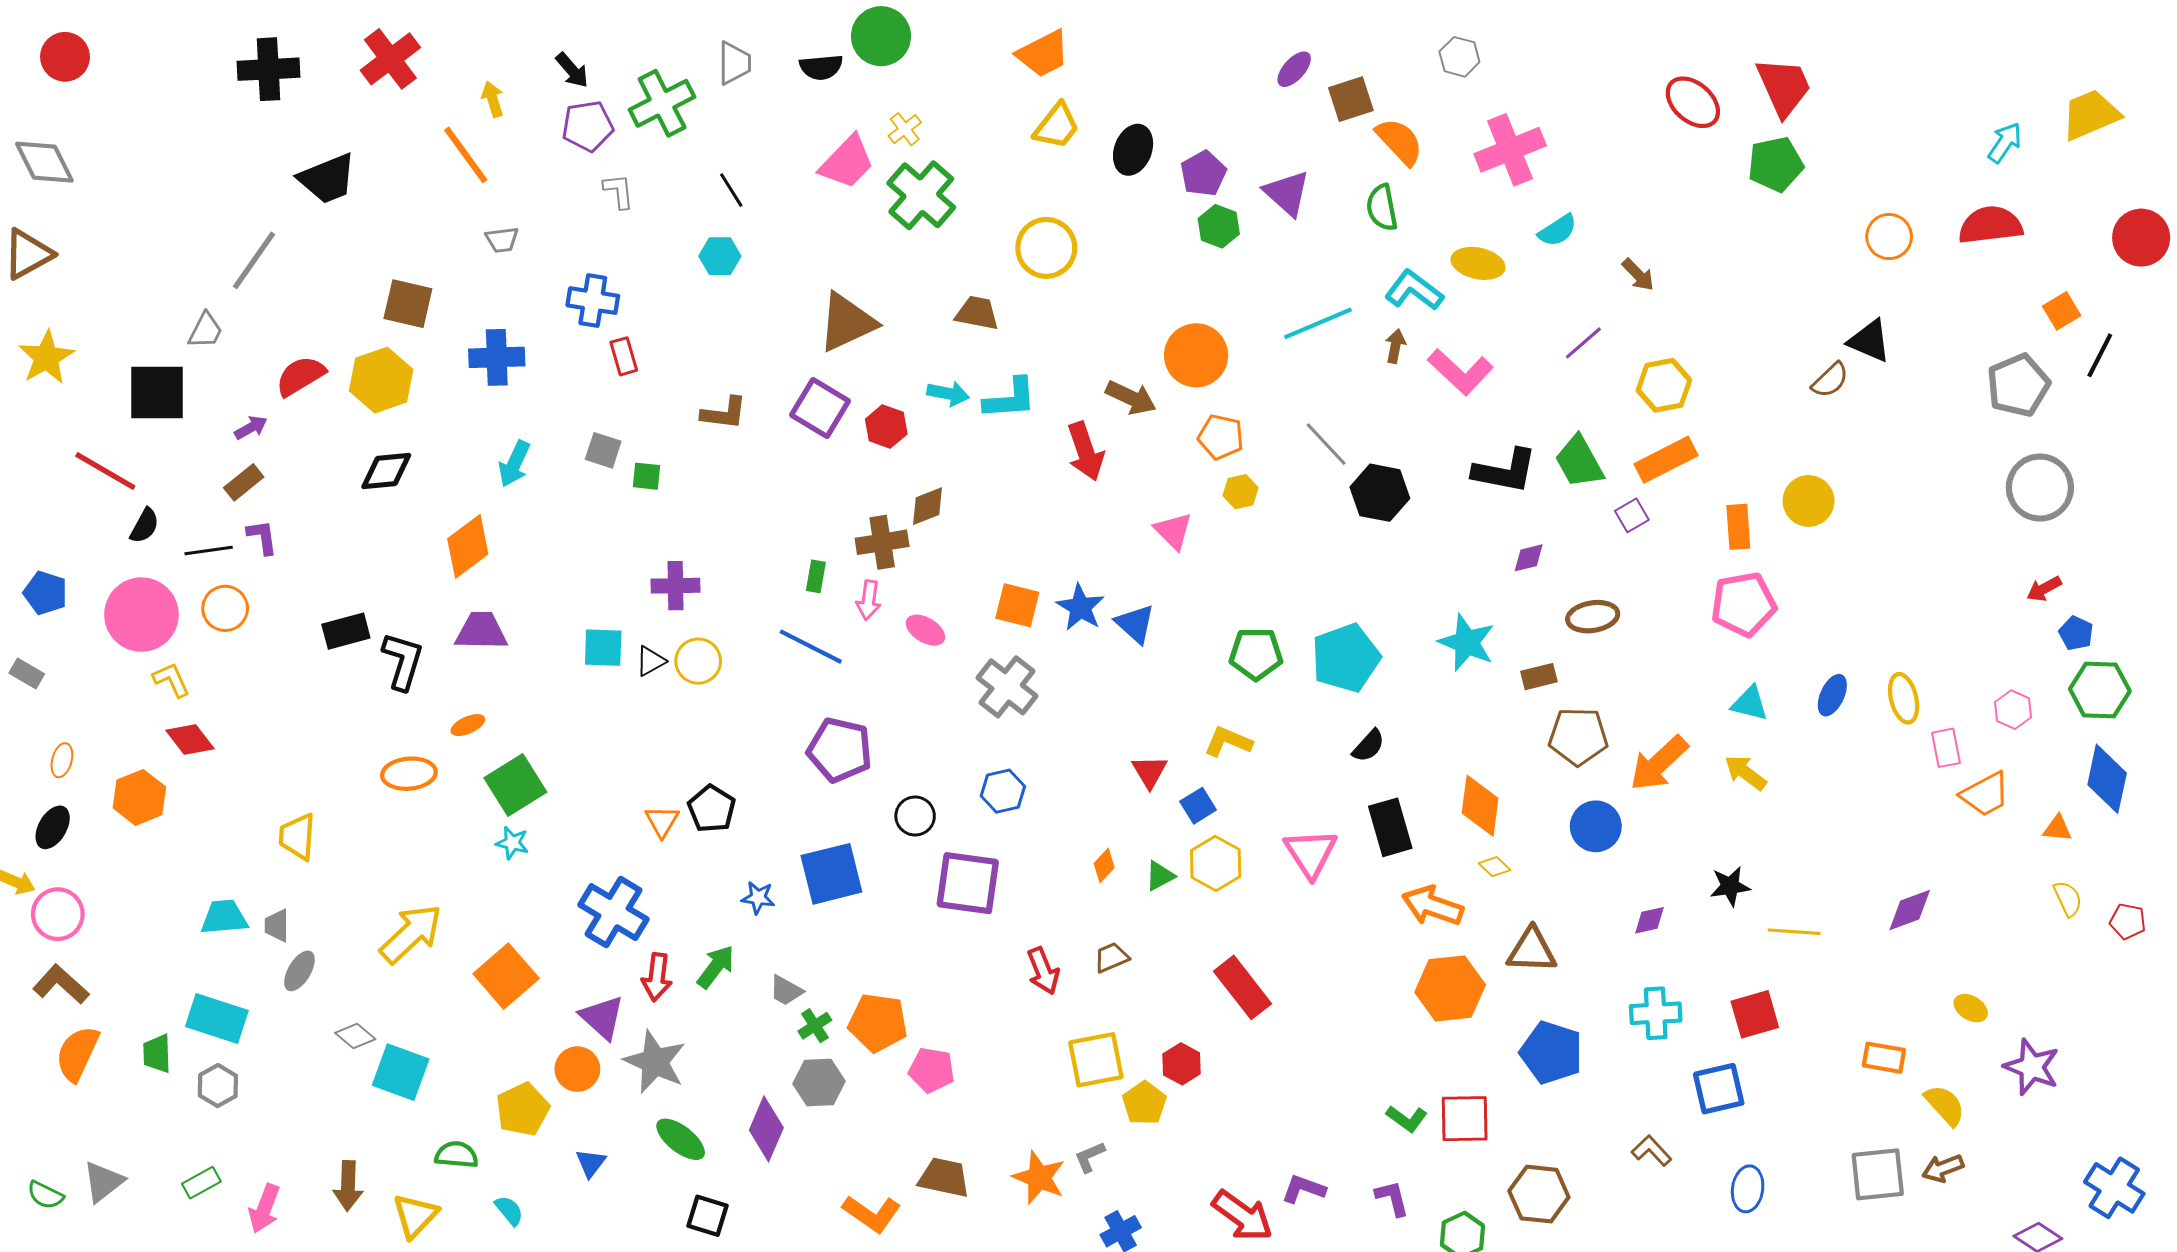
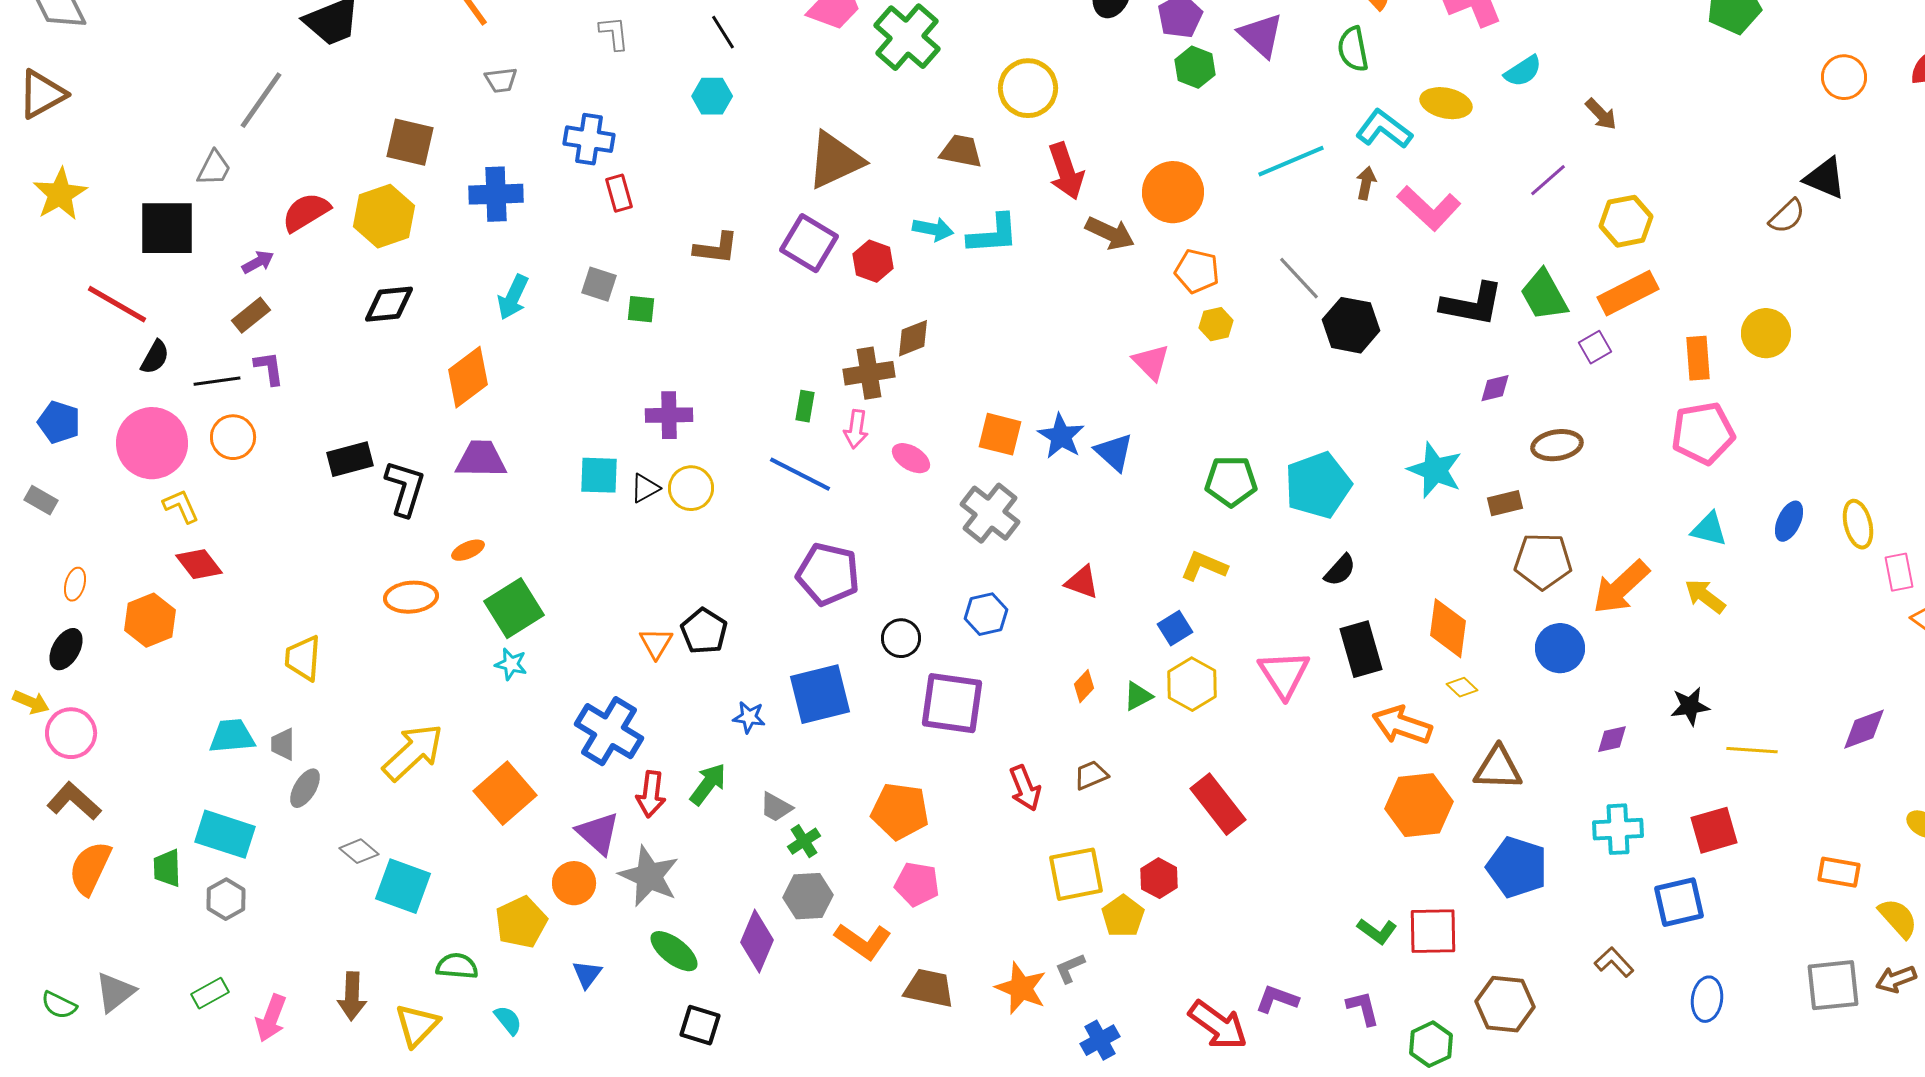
red arrow: (1086, 451) -> (1066, 171), moved
red triangle: (1150, 772) -> (1082, 582), moved, turned -39
orange pentagon: (878, 1023) -> (900, 811), moved
orange L-shape: (872, 1214) -> (863, 941), moved

